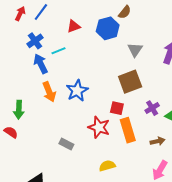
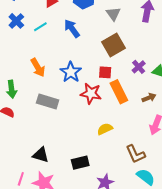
blue arrow: (41, 64) -> (72, 29), moved
blue star: (77, 91) -> (71, 72), moved
gray rectangle: (66, 144) -> (48, 101), moved, size x1.5

